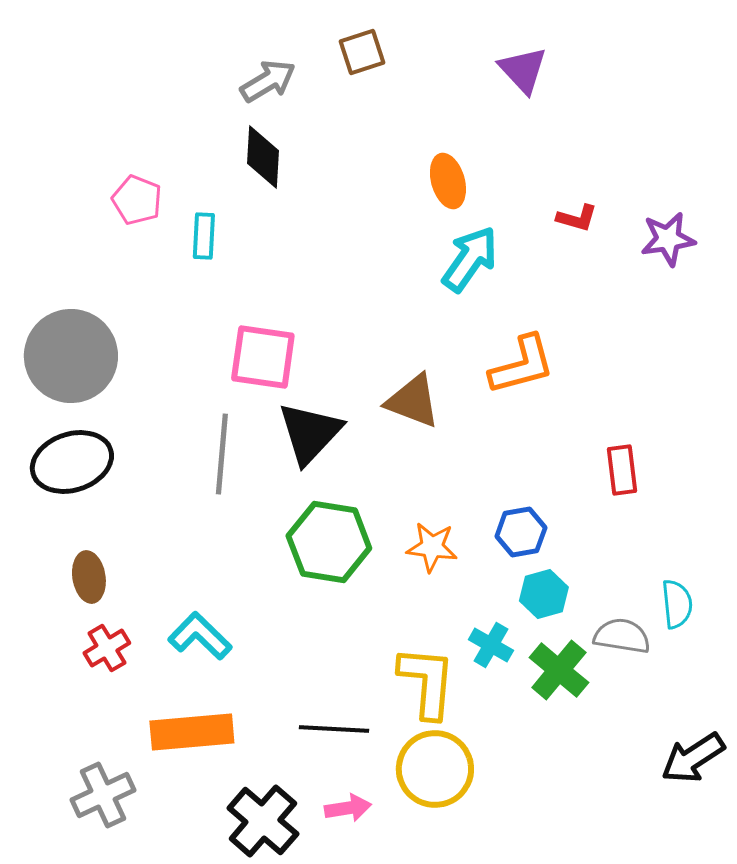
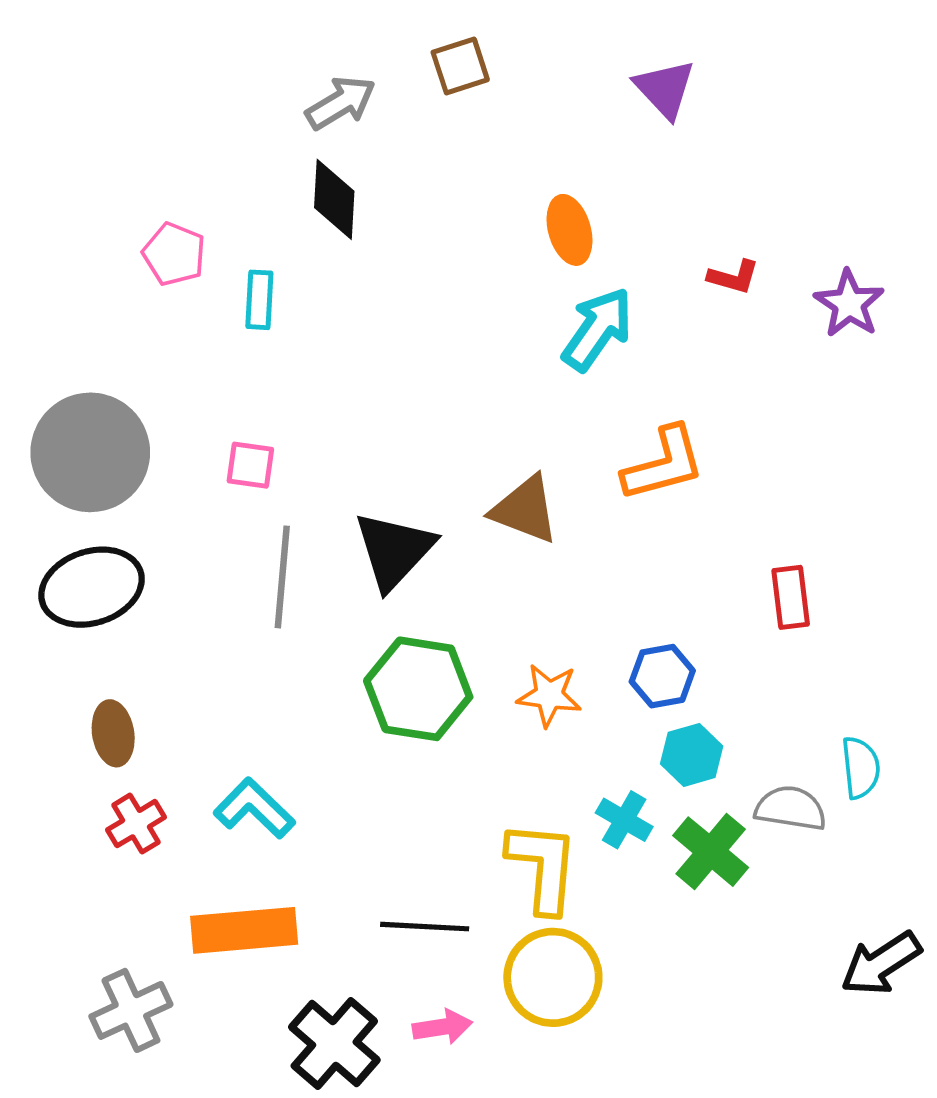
purple star: (668, 239) -> (849, 304), turned -30
pink square: (263, 357) -> (250, 465), moved, size x0.6

